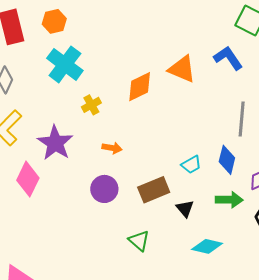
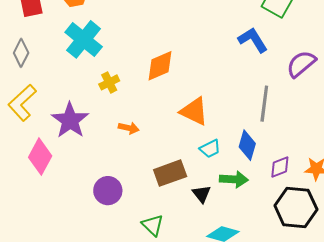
orange triangle: (182, 69) -> (194, 111), moved
purple circle: (104, 189) -> (108, 191), moved
green arrow: (229, 200) -> (234, 179), moved

